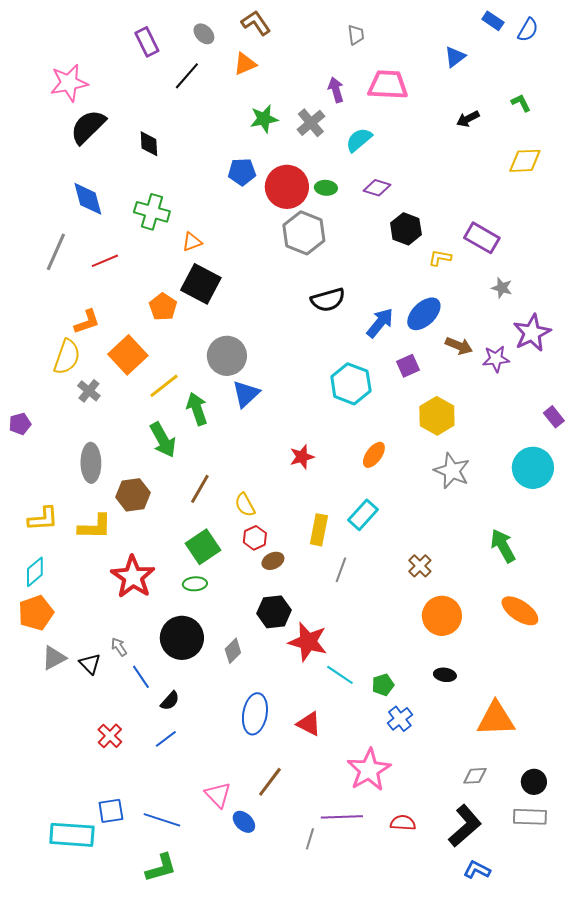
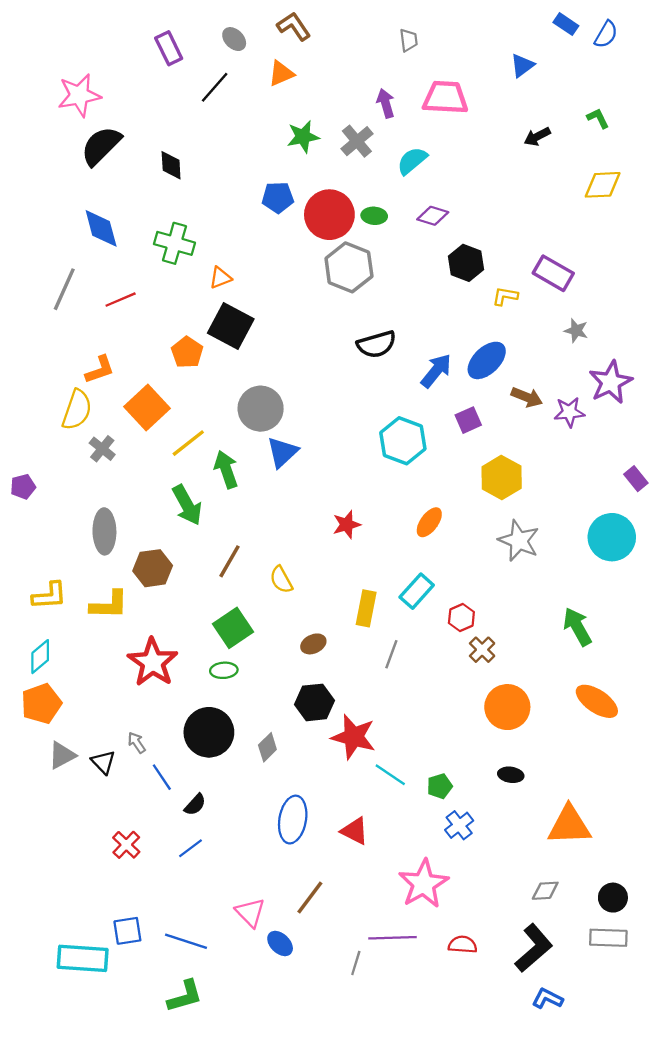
red hexagon: (255, 538) -> (461, 618), moved

